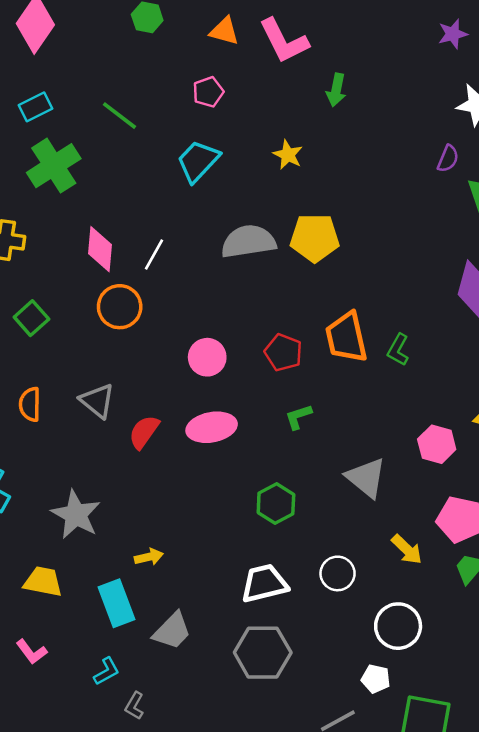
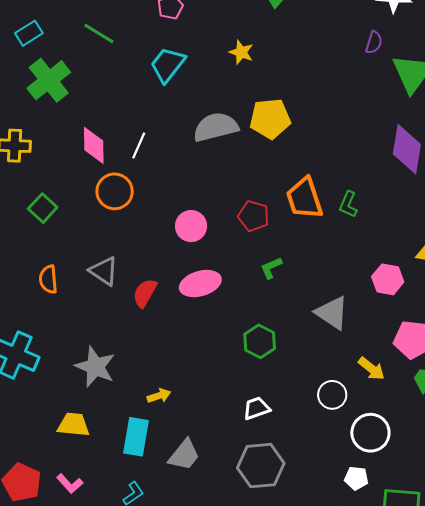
white circle: (338, 573) -> (332, 395), moved
white trapezoid: (264, 583) -> (257, 408), size x0.7
cyan rectangle: (117, 603) -> (136, 437), turned 36

